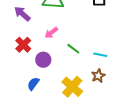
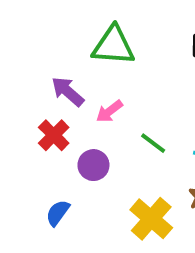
purple arrow: (22, 14) -> (68, 91), moved
blue semicircle: (33, 84) -> (58, 213), moved

